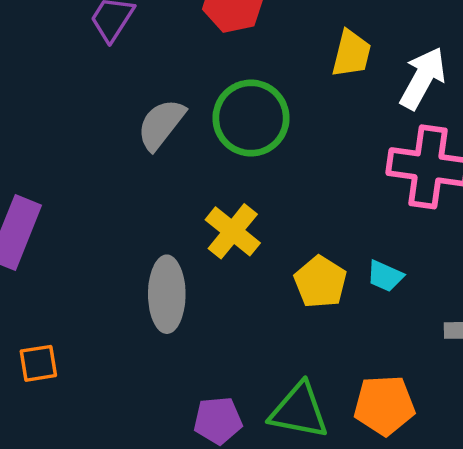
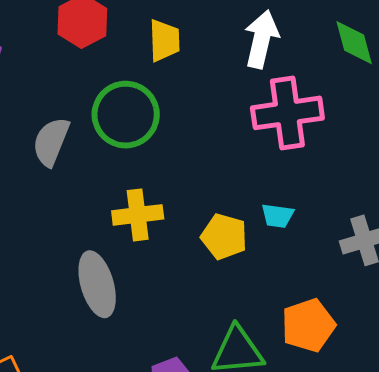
yellow trapezoid: (351, 54) -> (164, 41), moved
yellow cross: (233, 231) -> (138, 215), turned -30

